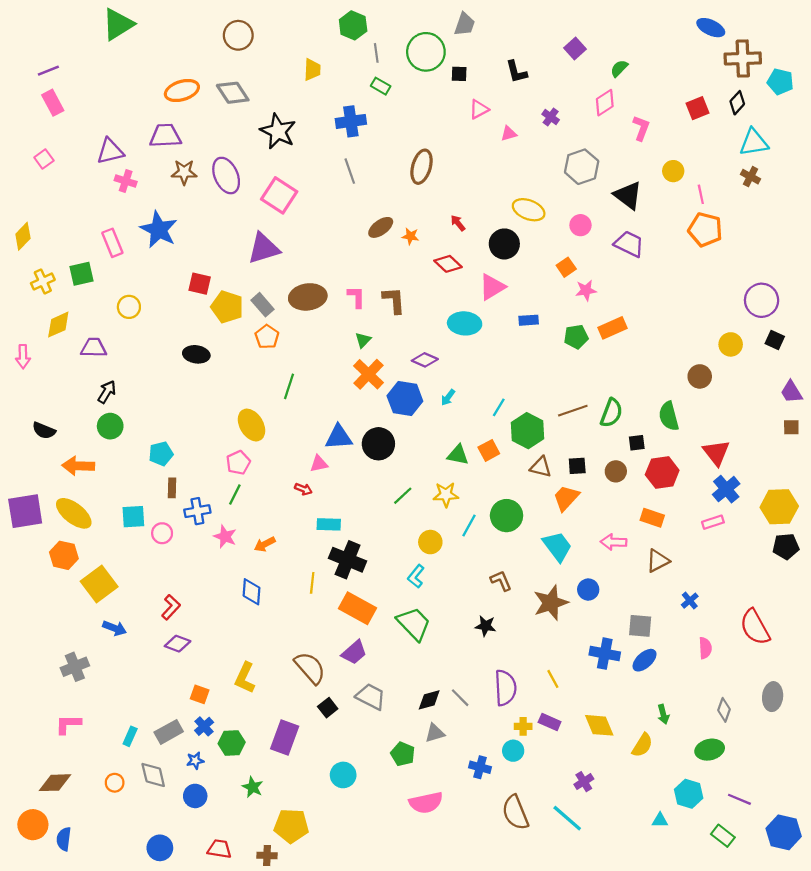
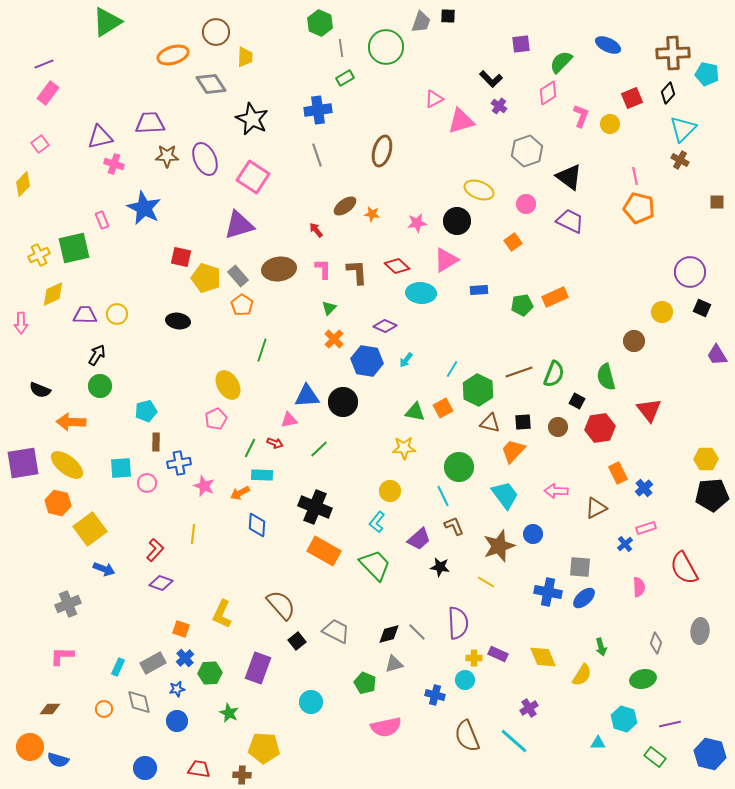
blue ellipse: (711, 28) -> (608, 45), moved
purple square: (575, 49) -> (521, 44), turned 36
green semicircle: (619, 68) -> (561, 62), size x1.4
yellow trapezoid: (312, 70) -> (245, 57), moved
black L-shape: (516, 72) -> (491, 79), moved, turned -30
black square: (459, 74) -> (448, 16), moved
green rectangle: (381, 86) -> (345, 78), turned -60
orange ellipse: (182, 90) -> (173, 55), moved
pink rectangle: (53, 103) -> (48, 93), turned 65
pink triangle: (509, 134) -> (461, 121), size x1.8
cyan triangle: (754, 142) -> (683, 129), turned -36
yellow circle: (673, 171) -> (610, 124), moved
red arrow: (458, 223) -> (316, 230), moved
yellow diamond: (23, 236) -> (23, 184), moved
pink rectangle: (112, 243) -> (102, 220), size x0.7
red diamond: (448, 264) -> (397, 266), moved
green square: (81, 274) -> (74, 248), size x1.4
pink star: (586, 290) -> (417, 223), moved
yellow circle: (129, 307) -> (117, 314), moved
orange cross: (369, 374) -> (334, 339), size x0.7
brown square: (791, 427) -> (717, 202), moved
black square: (637, 443) -> (577, 401), turned 35
blue cross: (726, 489) -> (644, 488), moved, size x0.7
green line: (235, 495) -> (250, 448), moved
green line: (403, 496) -> (319, 449), moved
yellow hexagon: (779, 507) -> (706, 459), size x0.7
orange rectangle: (652, 518) -> (618, 473), moved, turned 45
pink rectangle: (713, 522) -> (646, 528), moved
cyan rectangle: (329, 524) -> (262, 475), moved
cyan line: (469, 525) -> (443, 496), moved, turned -55
black pentagon: (786, 546) -> (712, 495), size x1.4
yellow line: (312, 583) -> (193, 534), moved
blue diamond: (251, 592) -> (257, 525), moved
purple trapezoid: (354, 652) -> (419, 539), moved
yellow line: (553, 679) -> (486, 582), moved, turned -30
brown diamond: (55, 783) -> (50, 709), size x0.7
purple line: (739, 799) -> (670, 724), turned -35
blue semicircle: (64, 839) -> (58, 760), turned -80

